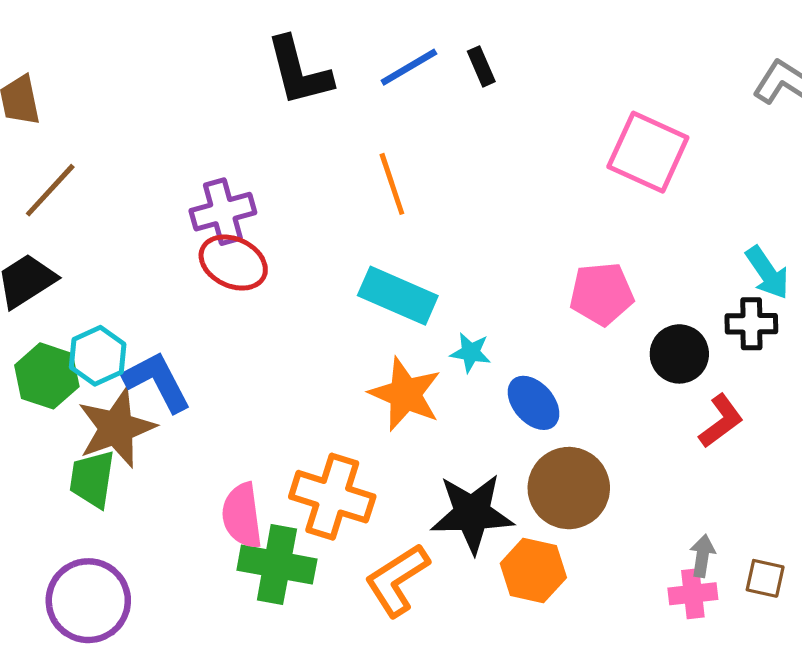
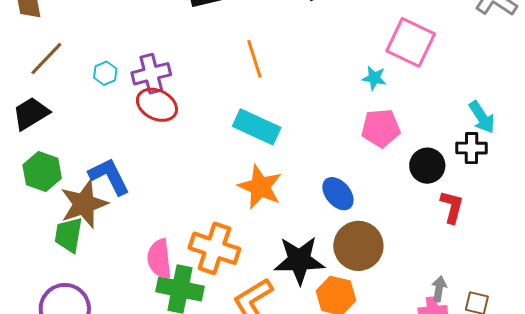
cyan star: (471, 352) -> (374, 78), moved
cyan hexagon: (98, 356) -> (105, 73), moved, size x0.7
red L-shape: (721, 421) -> (452, 207), turned -40

